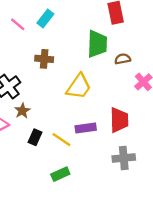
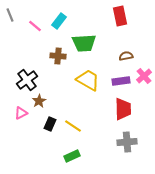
green trapezoid: (97, 44) -> (84, 43), moved, turned 85
yellow trapezoid: (79, 87) -> (88, 80), turned -95
purple rectangle: (86, 128) -> (121, 81), moved

